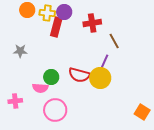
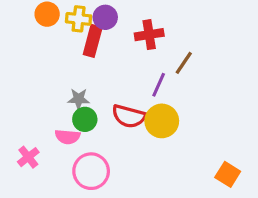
brown line: (114, 41) -> (184, 63), turned 63
gray star: (20, 51) -> (79, 99), moved
purple line: (104, 62) -> (159, 85), moved
pink cross: (15, 101) -> (28, 157), turned -32

